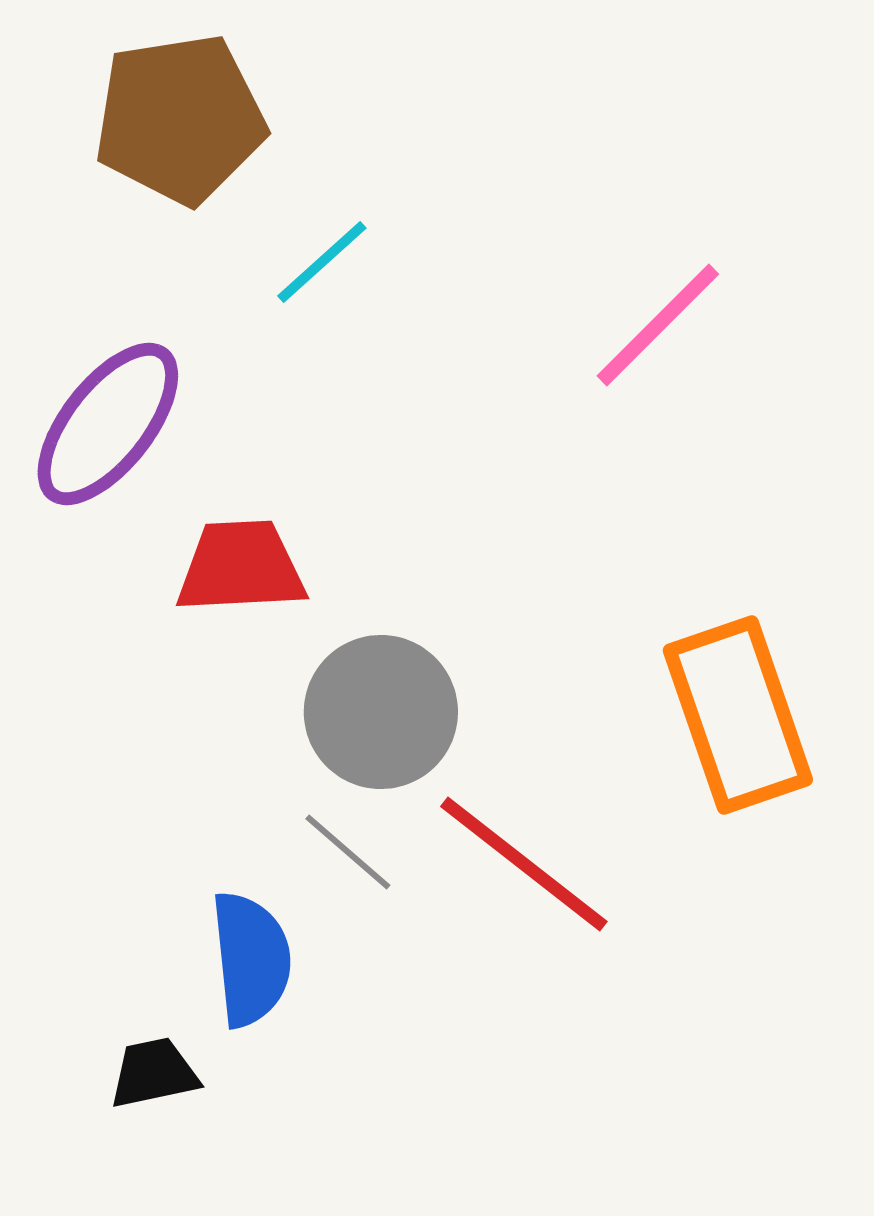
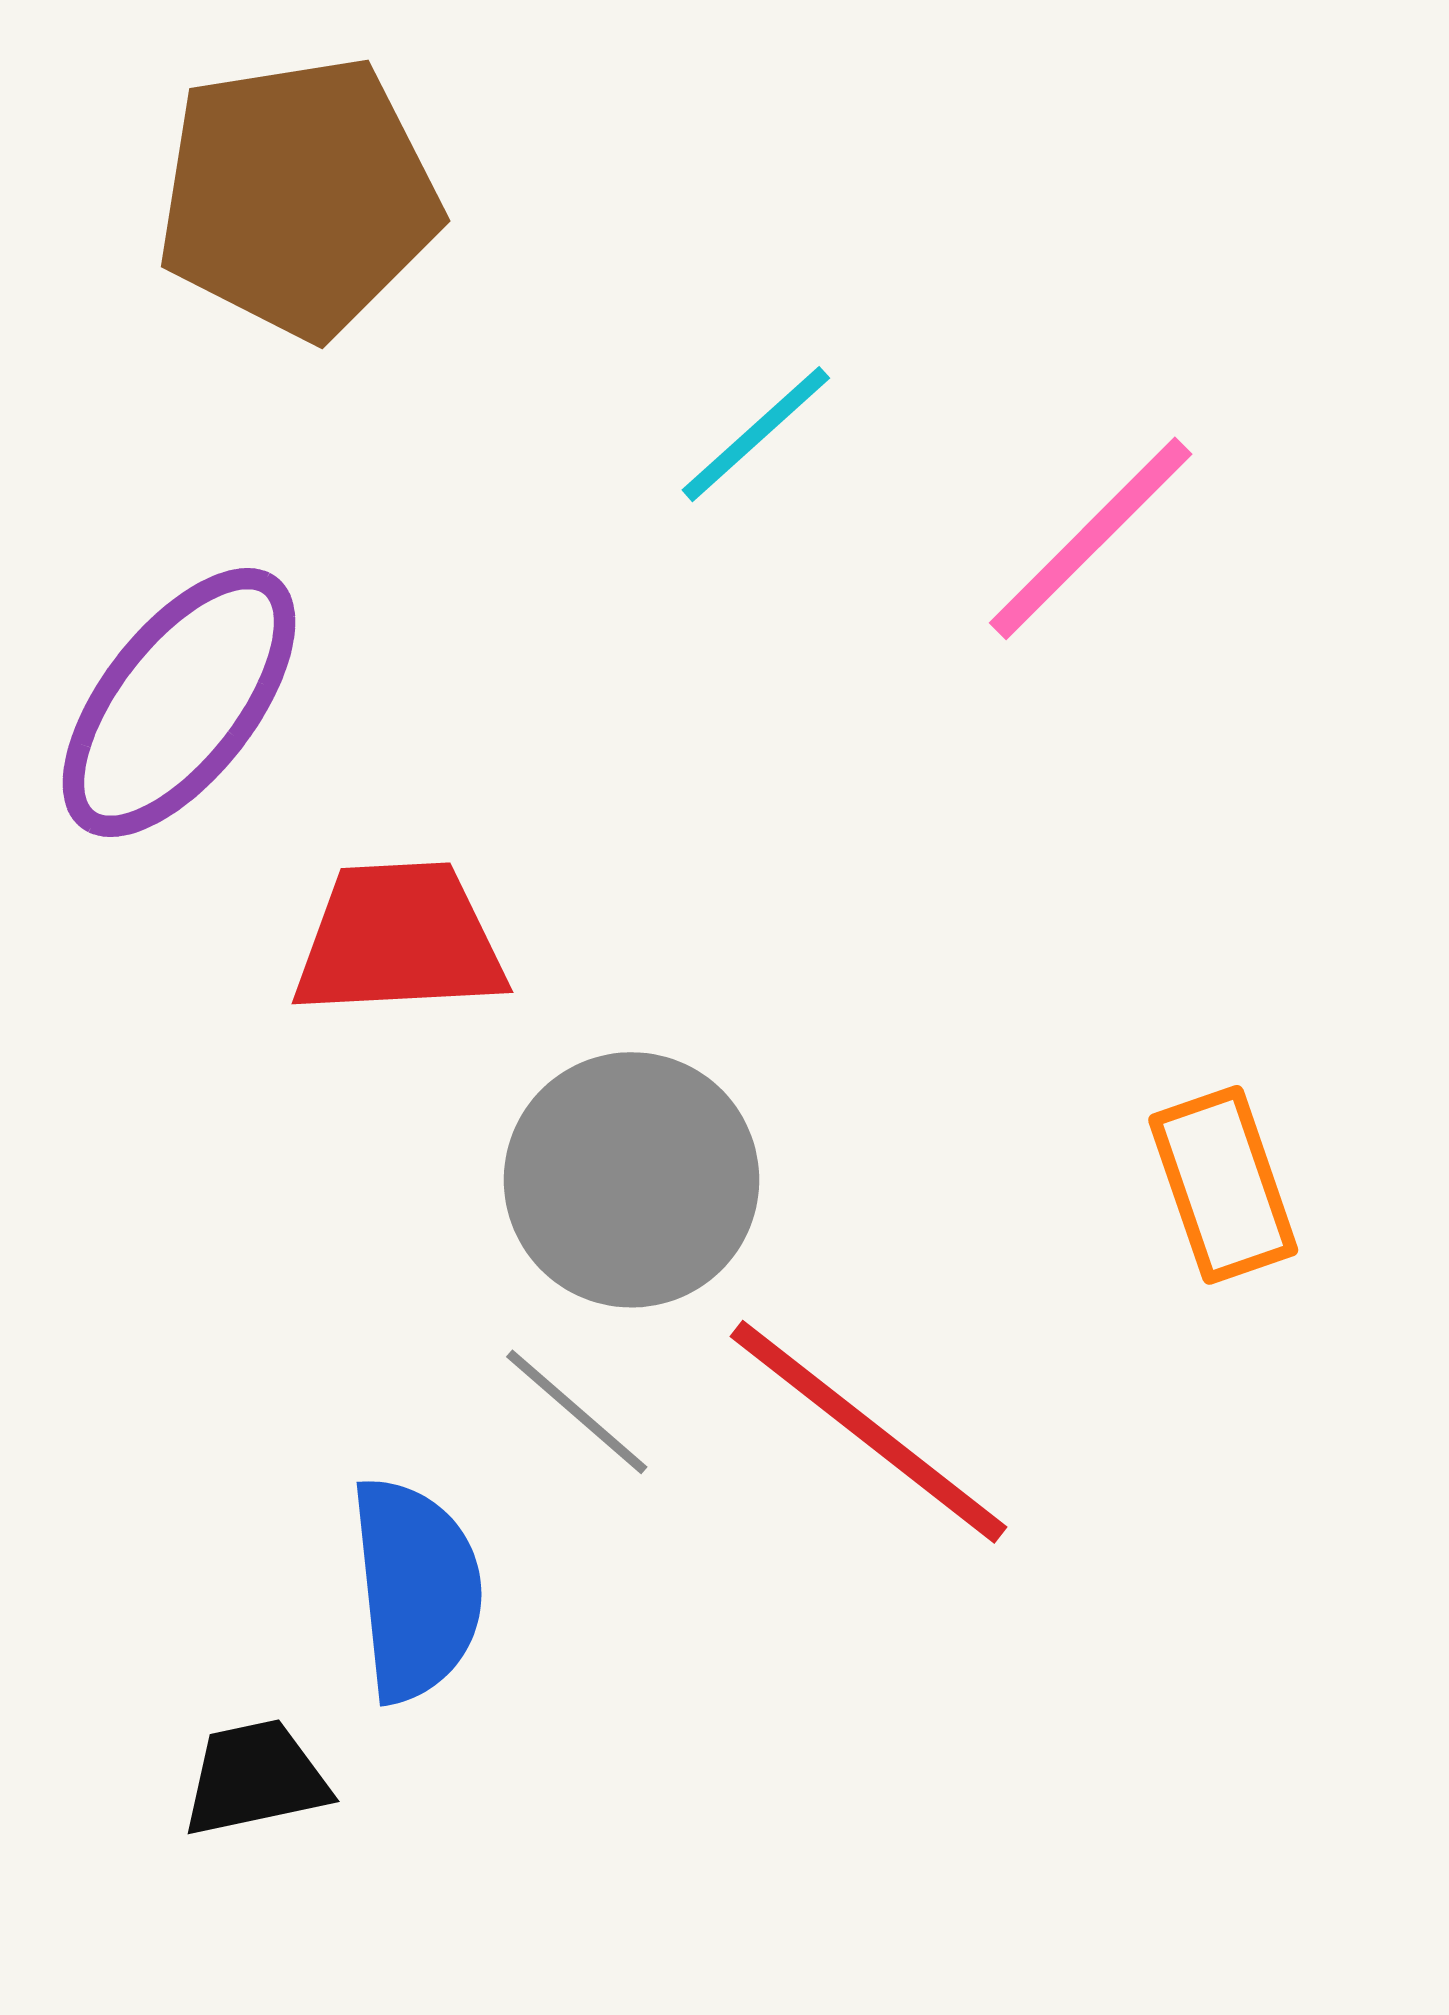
cyan line: (322, 262) -> (756, 434), moved
orange rectangle: (738, 715) -> (1223, 1185), size x0.6

